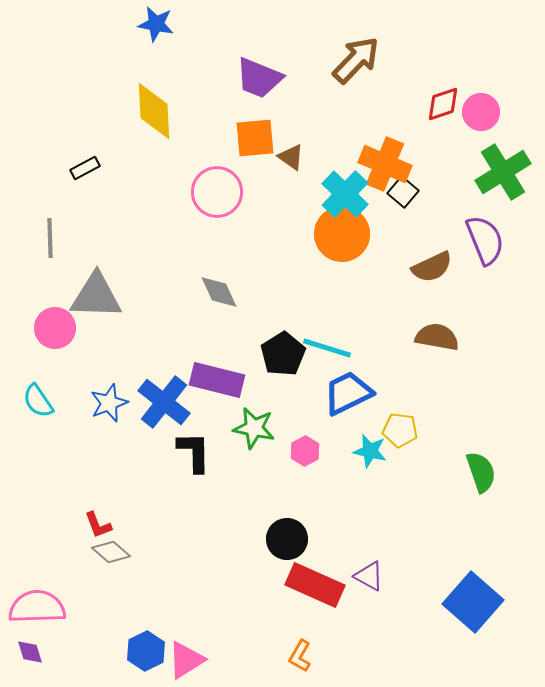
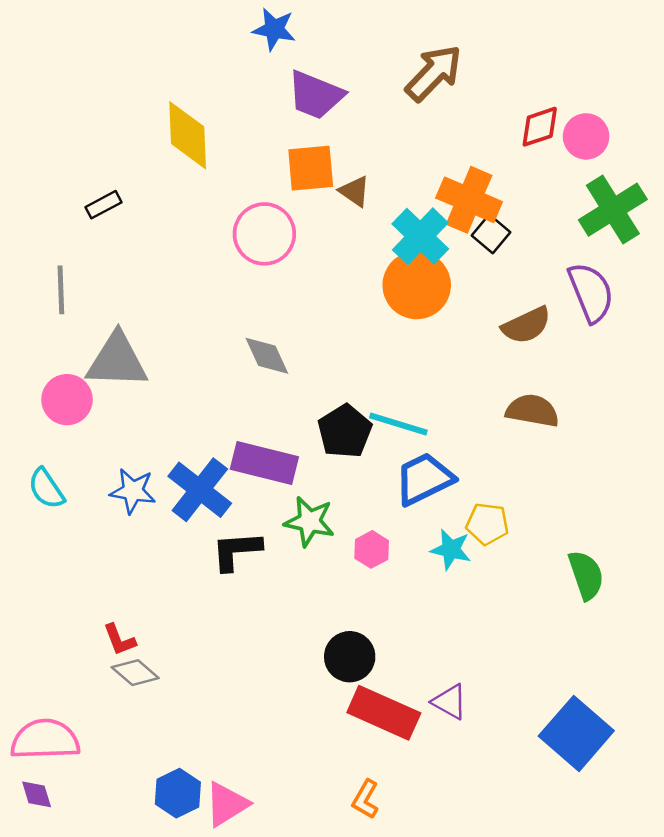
blue star: (156, 24) -> (274, 29), moved
blue star: (109, 403) -> (133, 491), turned 30
black L-shape: (194, 452) -> (236, 551), turned -93

